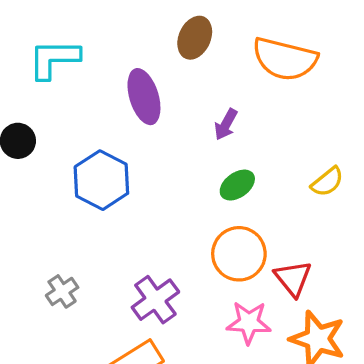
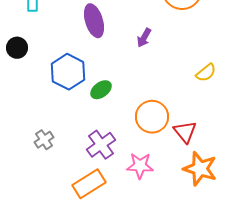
green ellipse: (237, 185) -> (101, 90), moved
pink star: (249, 323) -> (140, 166), moved

